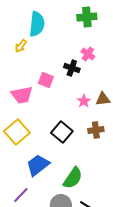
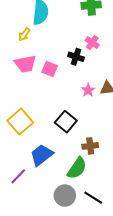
pink trapezoid: (22, 95) -> (25, 64), moved
brown cross: (96, 130) -> (90, 146), moved
purple line: (21, 195) -> (18, 176), moved

